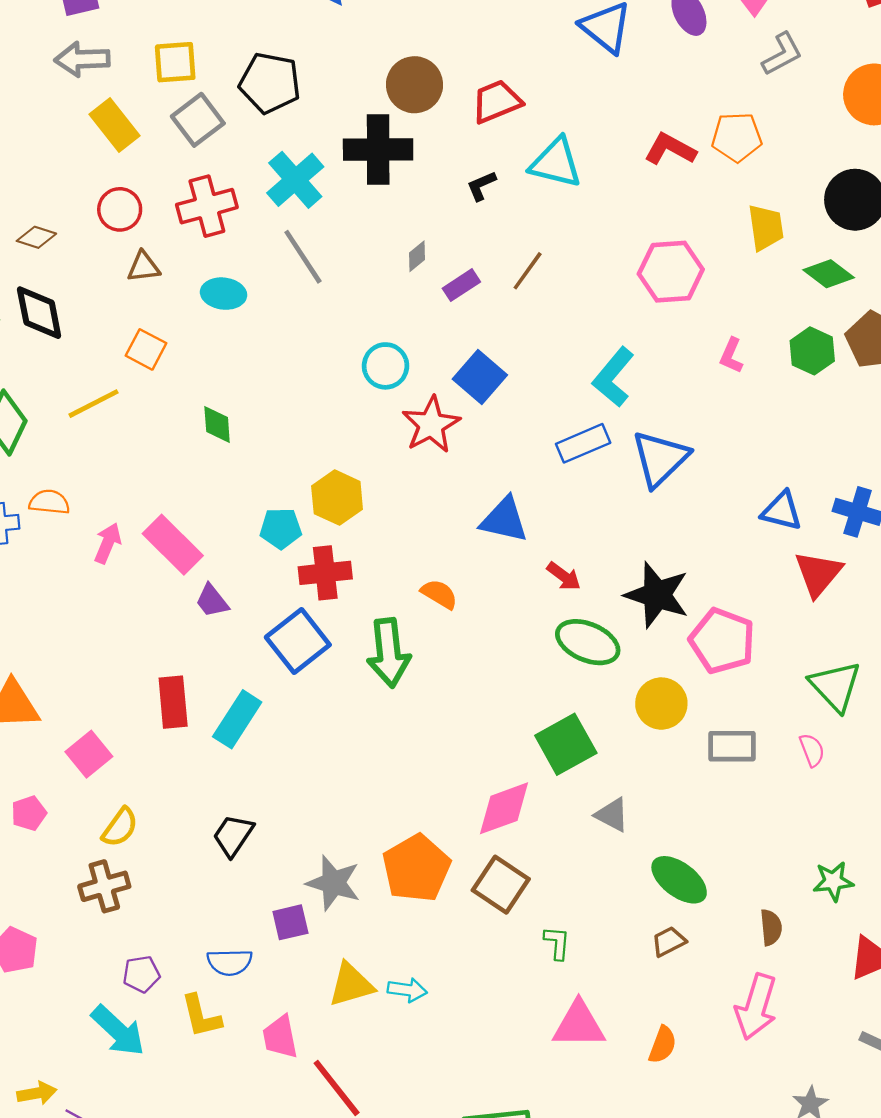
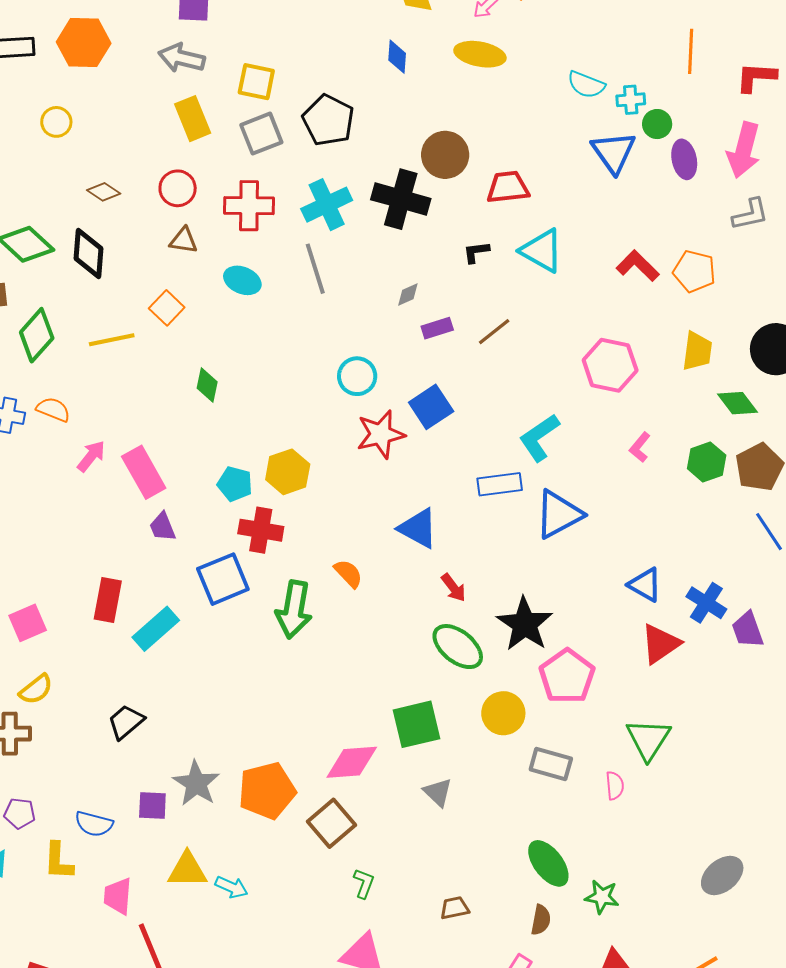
green ellipse: (679, 880) -> (548, 863), moved

